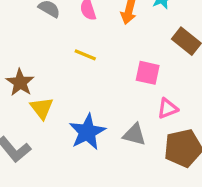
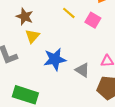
pink square: (148, 73) -> (93, 20), moved
brown star: (20, 82) -> (25, 17), turned -30

